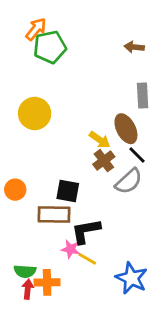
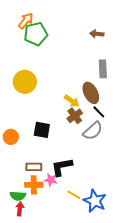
black square: (68, 191) -> (42, 130), moved
brown rectangle: (54, 215) -> (34, 167), moved, size x0.7
yellow line: (87, 259) -> (74, 195), moved
orange cross: (47, 282) -> (34, 185), moved

